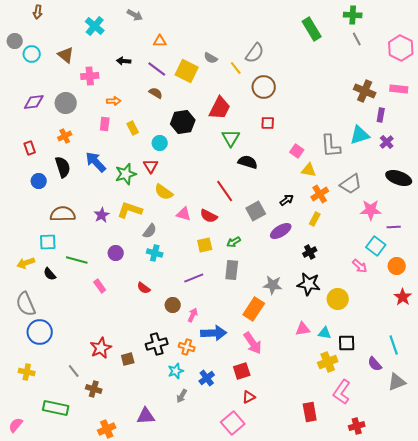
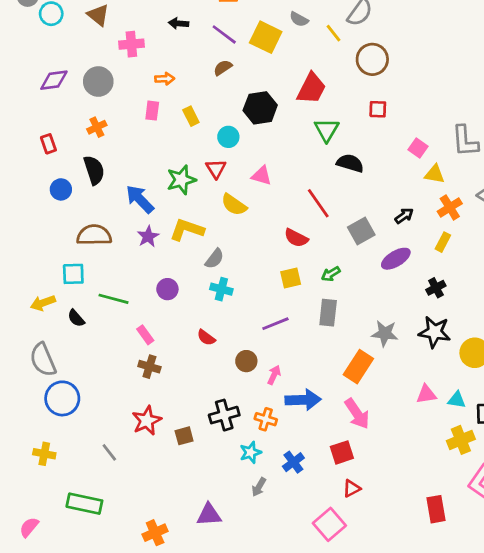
brown semicircle: (156, 93) -> (223, 68), turned -64
blue arrow: (96, 162) -> (140, 199), moved
pink triangle: (184, 214) -> (262, 176), moved
brown cross: (94, 389) -> (149, 367), moved

